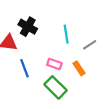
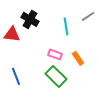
gray line: (90, 45) -> (88, 16), moved
blue line: (25, 68) -> (16, 76), moved

